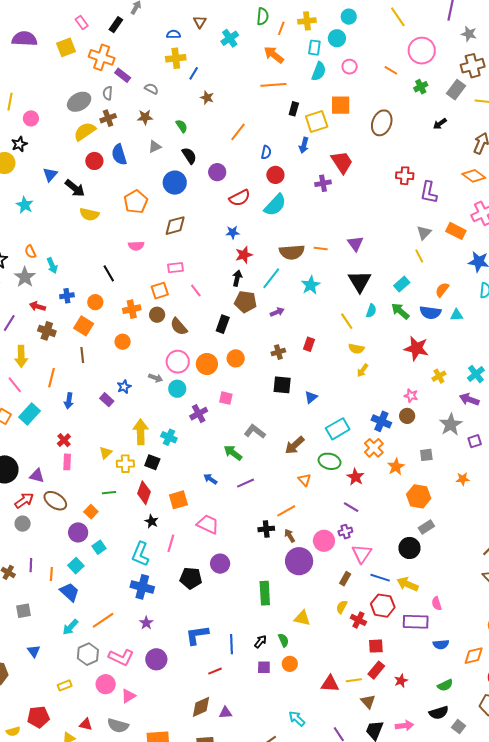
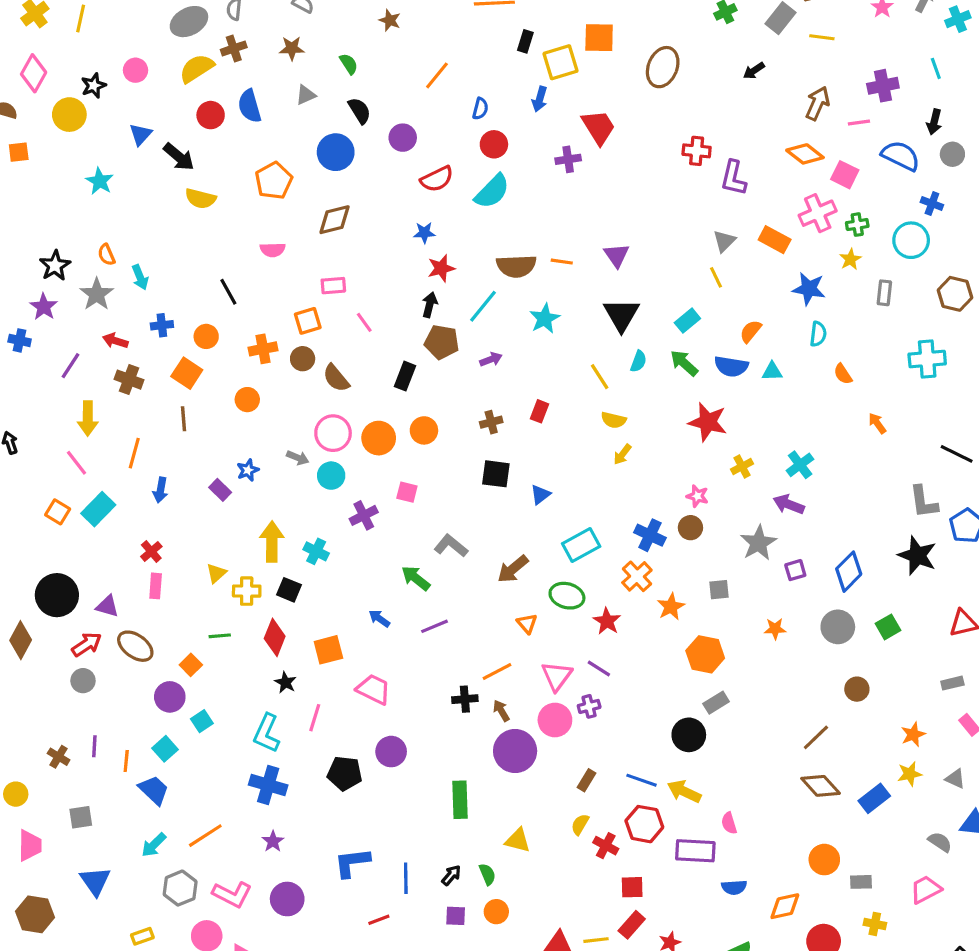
pink circle: (31, 118) -> (135, 70), moved
pink triangle: (362, 554) -> (557, 676), moved
blue triangle: (34, 651) -> (95, 881), size x1.5

